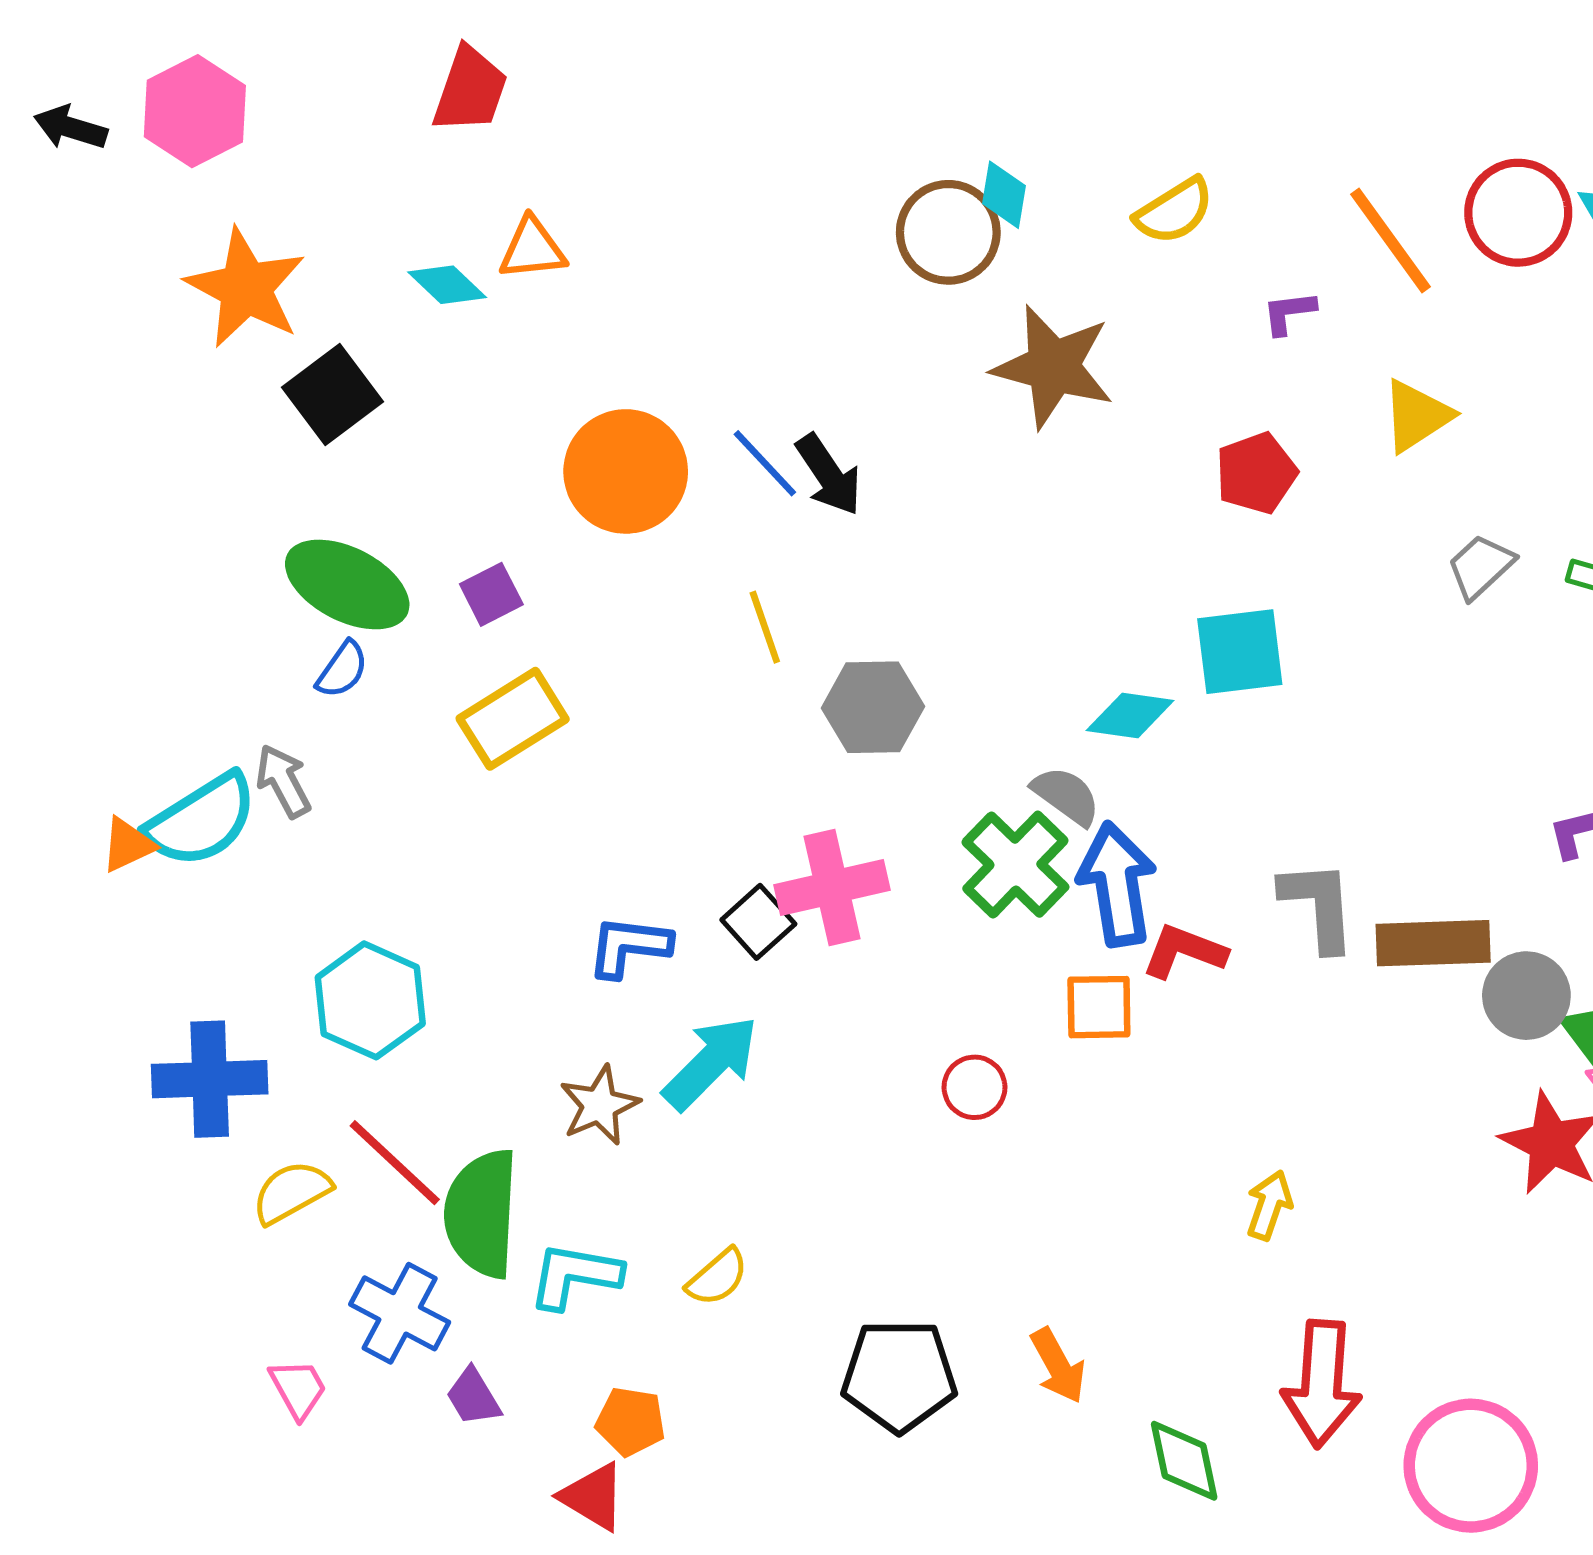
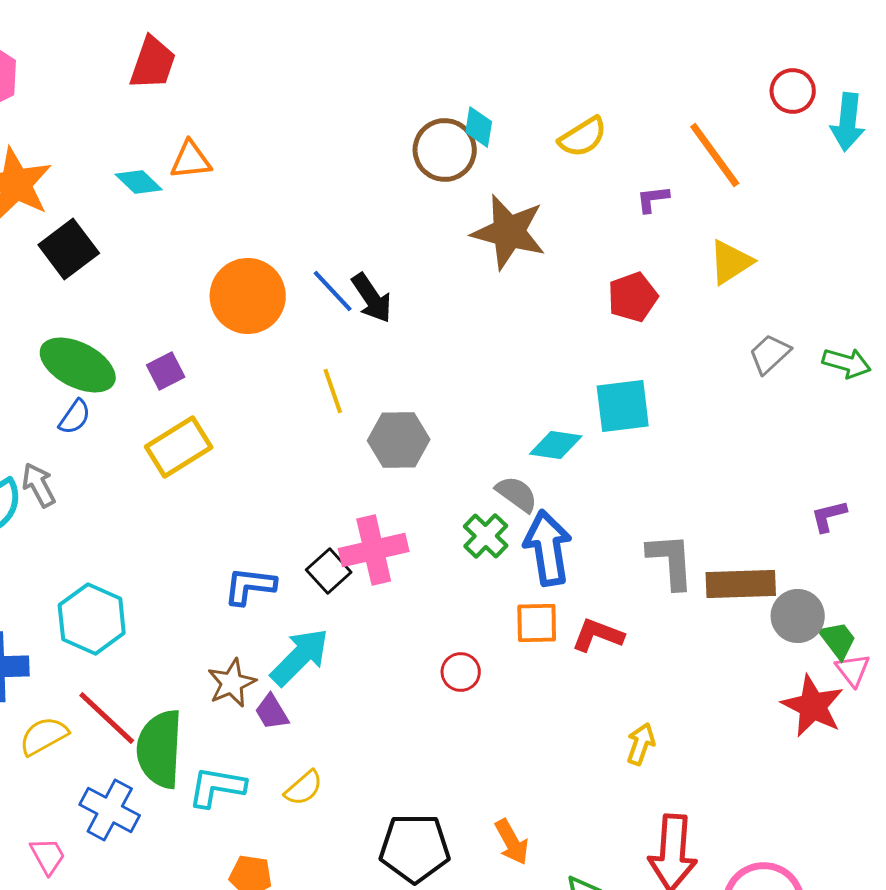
red circle: (1518, 213) -> (793, 91), moved, size x0.7
green cross: (1015, 865) -> (486, 536), size x0.7
red L-shape: (1184, 951) -> (598, 635), moved
purple trapezoid: (473, 1397) -> (272, 712), moved

